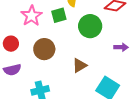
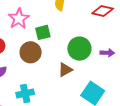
green square: (59, 15) -> (43, 32), moved
green circle: (90, 26) -> (79, 49), moved

